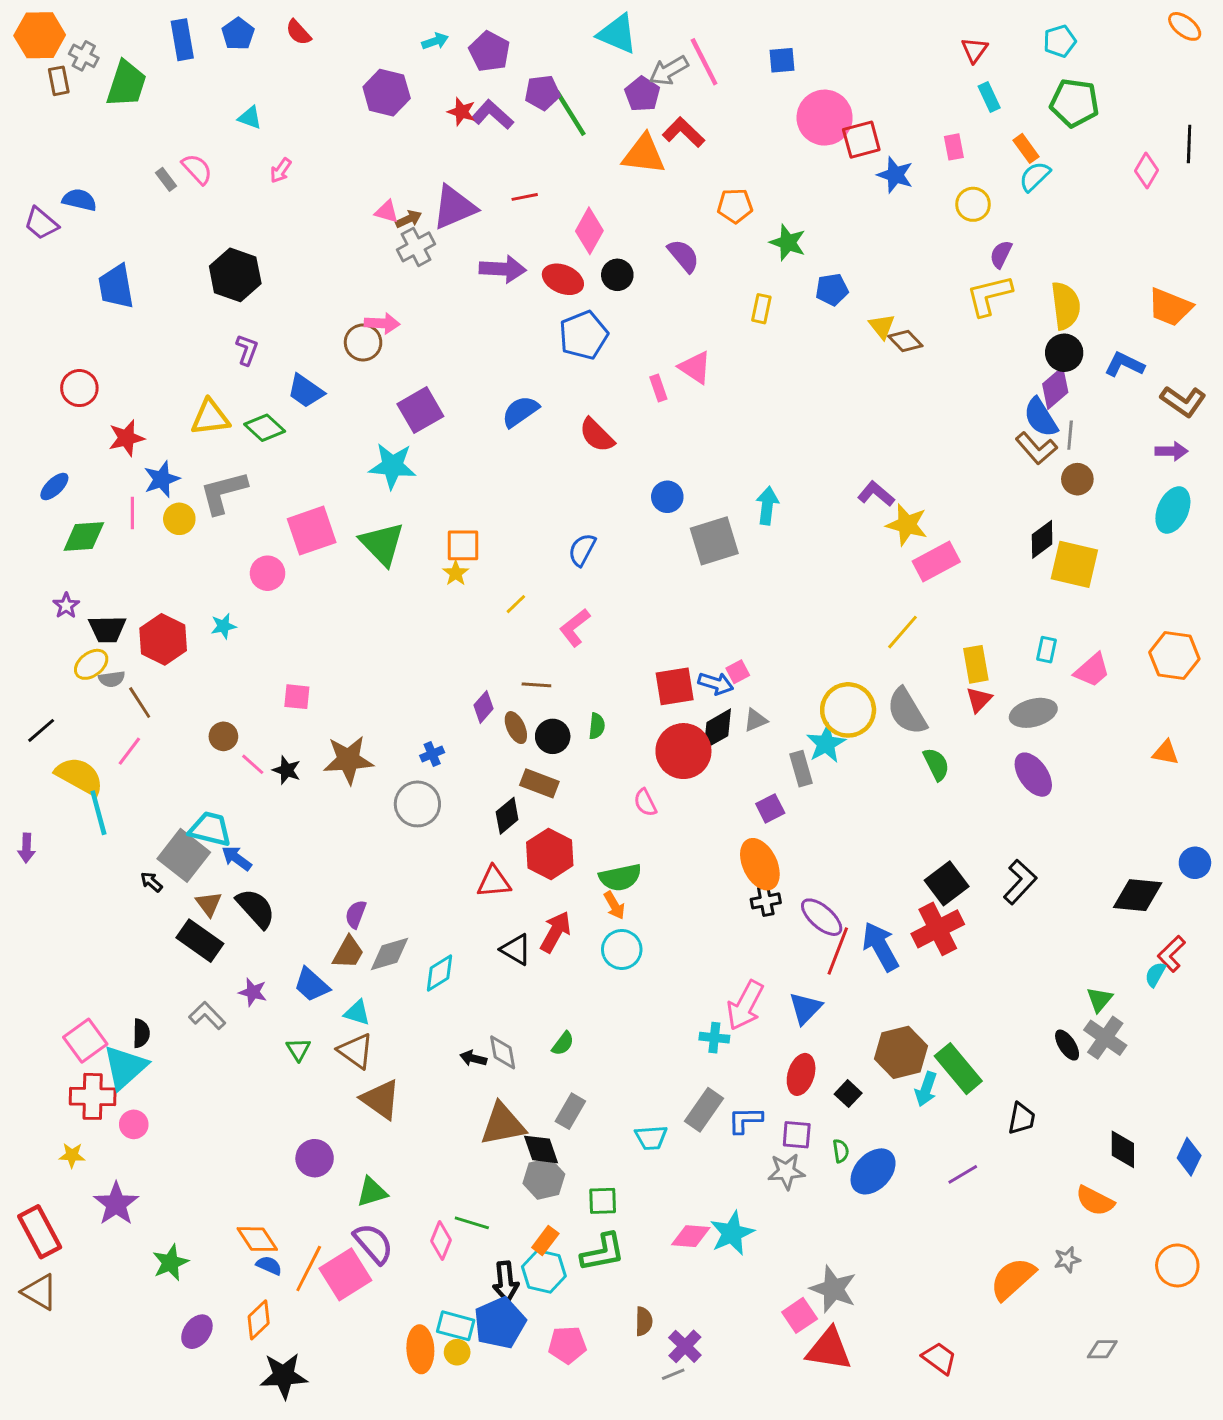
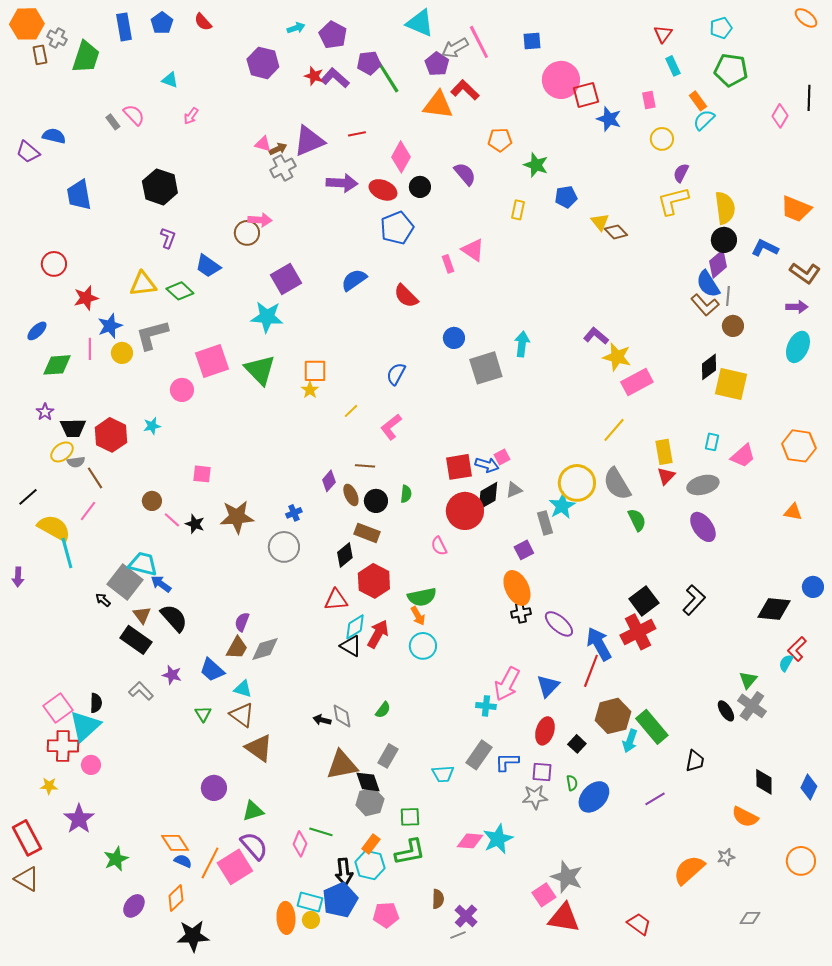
red line: (838, 951) -> (591, 671), moved
cyan diamond: (439, 973) -> (355, 627), moved

